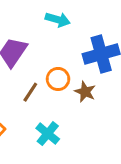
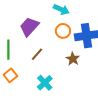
orange circle: (58, 79) -> (63, 31), moved

